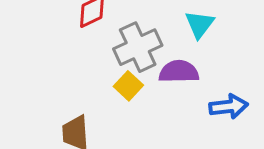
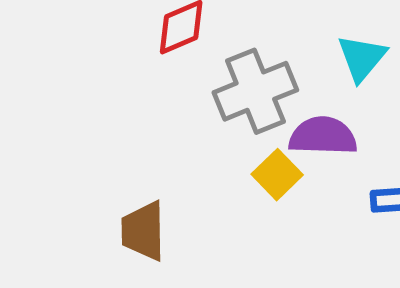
yellow square: (128, 86) -> (277, 175), moved

